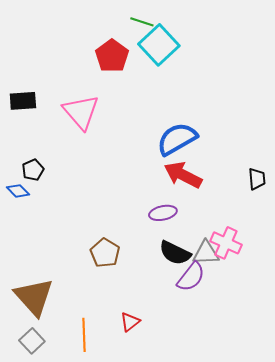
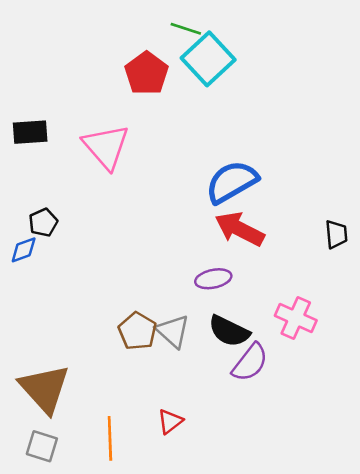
blue diamond: (18, 191) -> (24, 250), turned -65
gray triangle: (206, 253) -> (173, 331), moved, turned 44
gray square: (32, 341) -> (42, 446), turned -30

